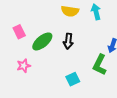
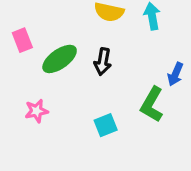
pink star: (24, 66) -> (36, 111), moved

